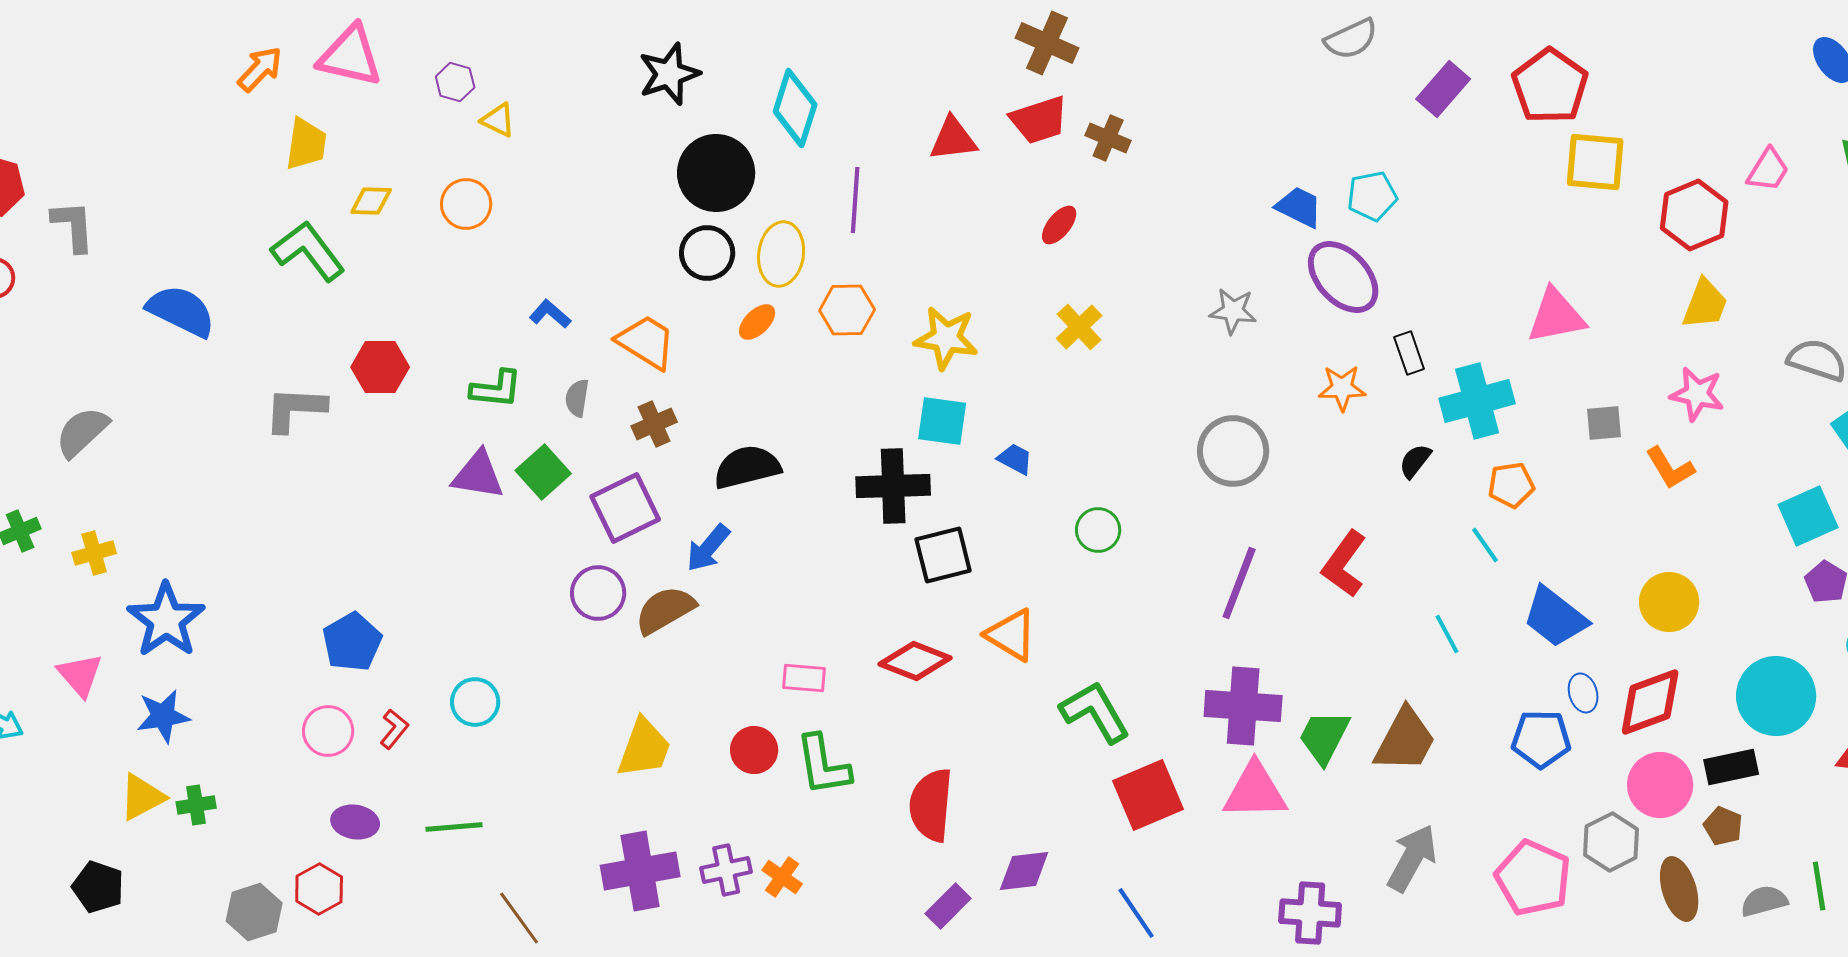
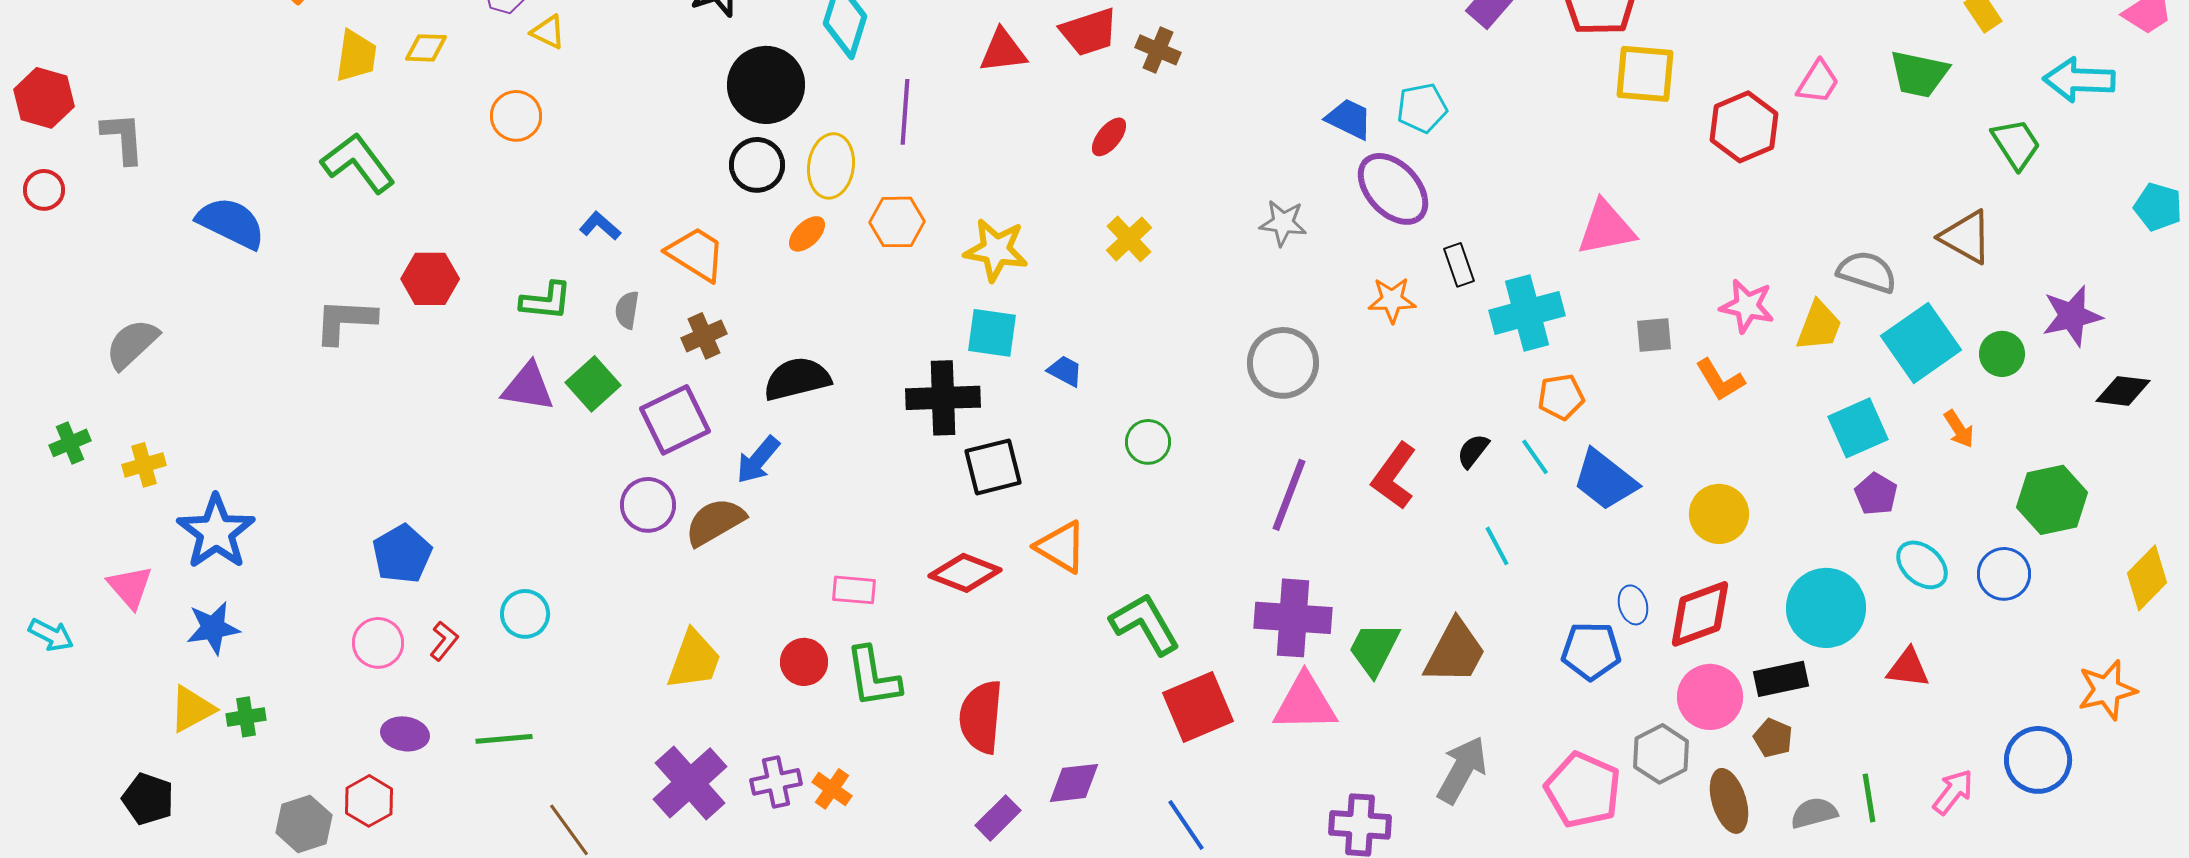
yellow diamond: (371, 201) -> (426, 48), moved
yellow trapezoid: (1705, 304) -> (1819, 326), moved
black semicircle: (1415, 461) -> (1473, 451), moved
blue trapezoid: (1555, 617) -> (1605, 480), moved
purple cross: (640, 871) -> (690, 783), turned -32

